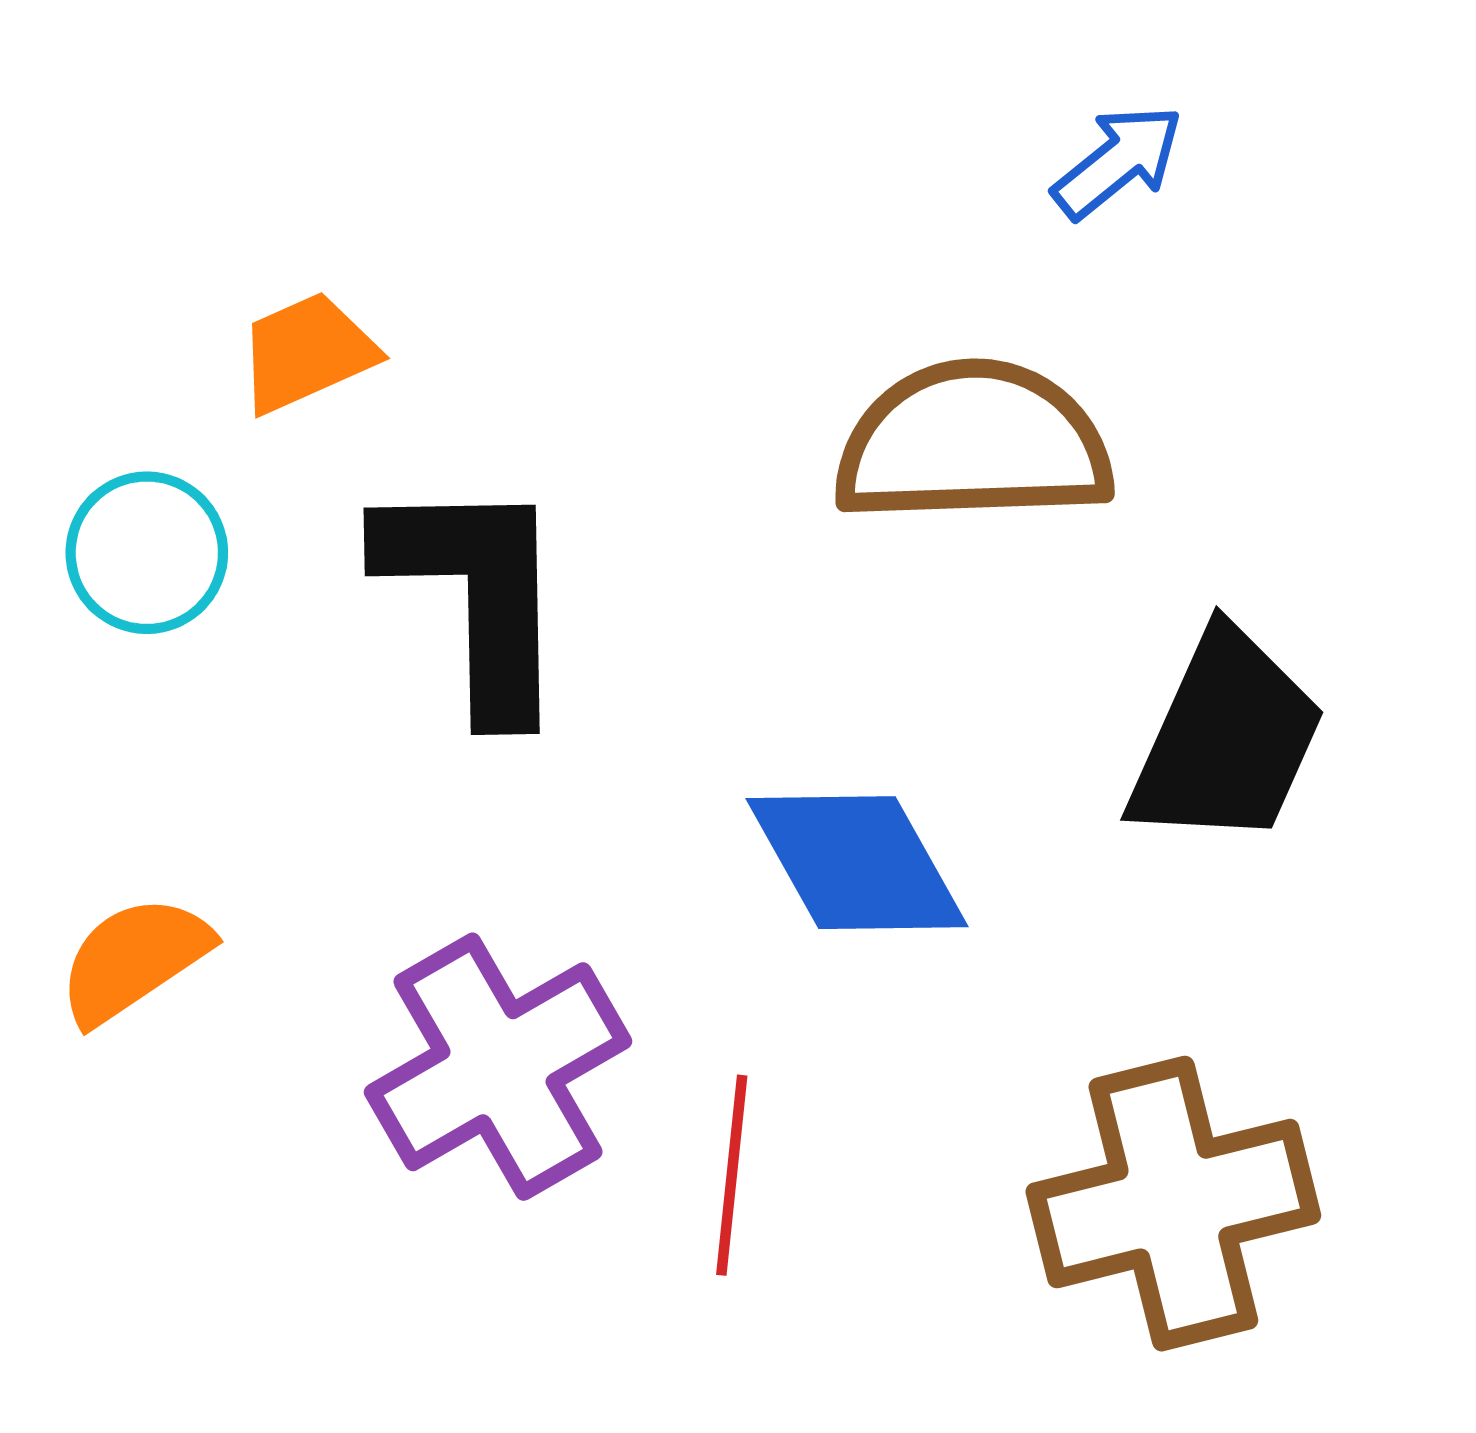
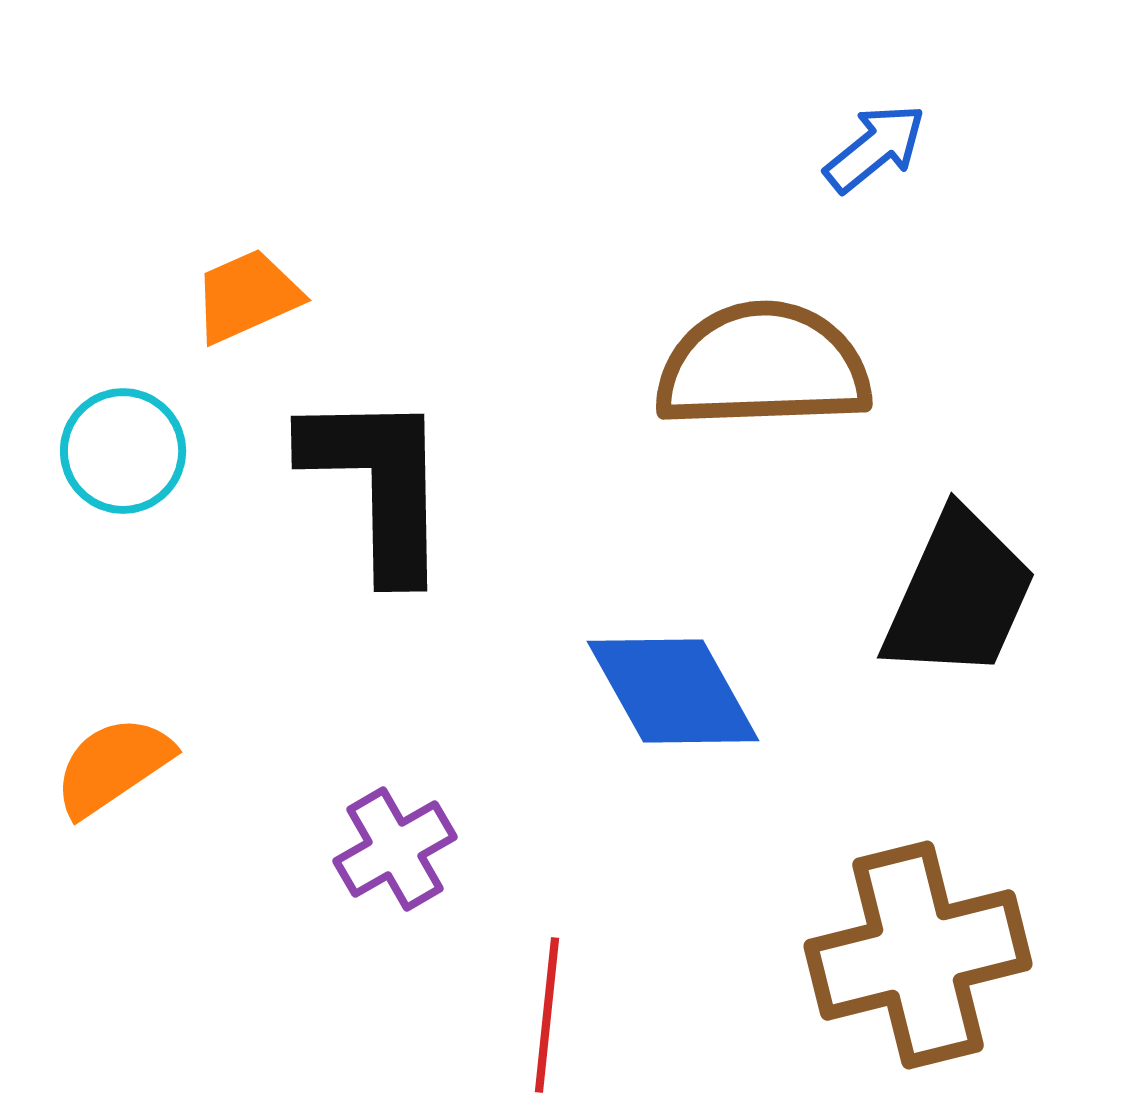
purple cross: (498, 1067) -> (395, 849), size x0.6
red line: (732, 1175) -> (547, 1015), moved

